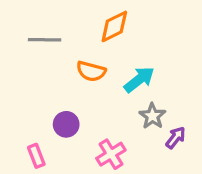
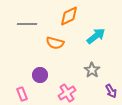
cyan arrow: (139, 80) -> (96, 36), moved
purple arrow: (176, 138) -> (111, 91), moved, turned 112

